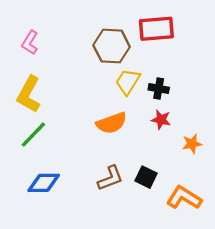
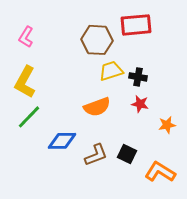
yellow trapezoid: (128, 82) -> (111, 71), turned 40
blue diamond: (44, 183) -> (62, 141), moved

